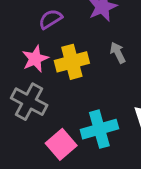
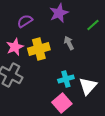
cyan cross: (99, 129) -> (66, 79), moved, size x0.7
pink square: (61, 144) -> (62, 103), moved

